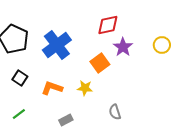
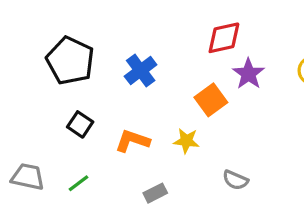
blue cross: (57, 45) -> (141, 71), size x0.7
gray semicircle: (115, 112) -> (235, 180), turned -49

